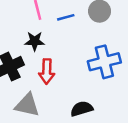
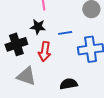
blue line: (66, 17) -> (65, 33), moved

